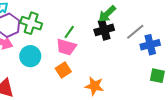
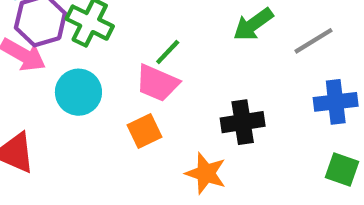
black cross: (104, 30) -> (243, 122), moved
gray line: (135, 32) -> (313, 41), moved

